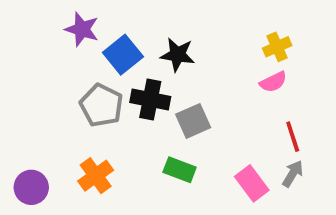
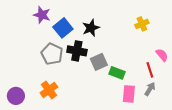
black star: (178, 55) -> (91, 28), turned -30
pink semicircle: (273, 82) -> (162, 55), moved, turned -104
green rectangle: (180, 170) -> (117, 73), moved
pink rectangle: (252, 183) -> (129, 94), turned 42

